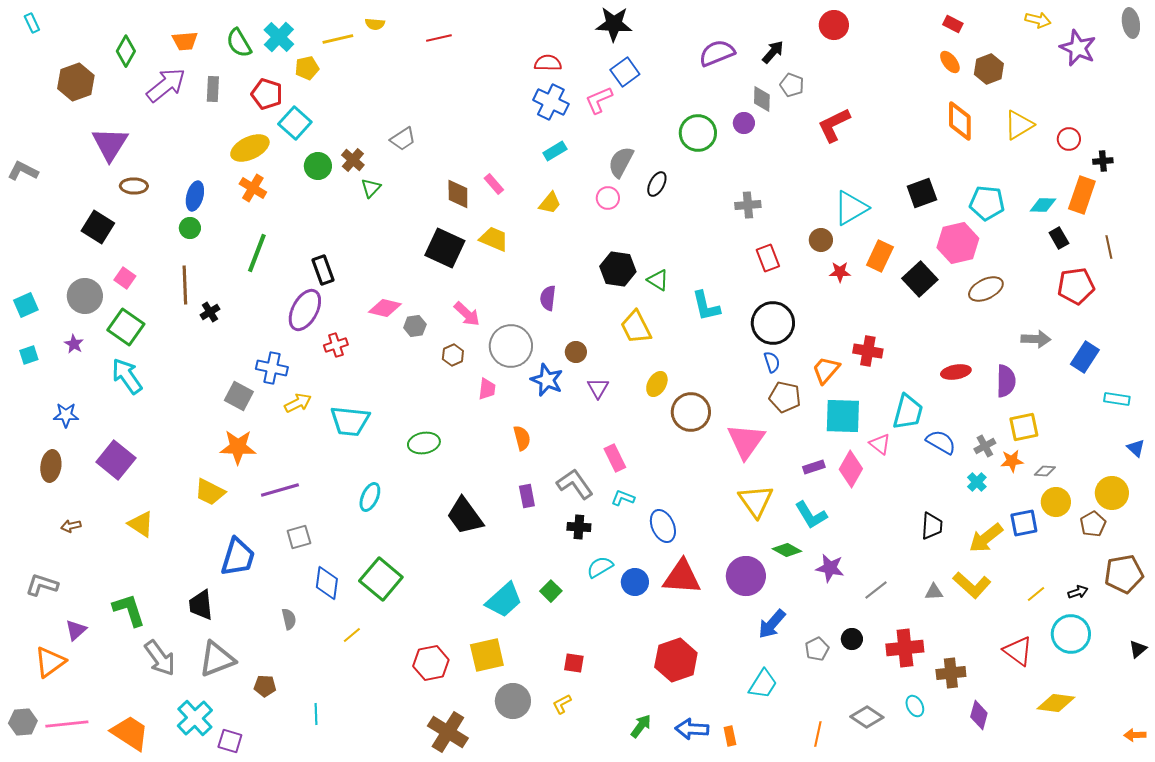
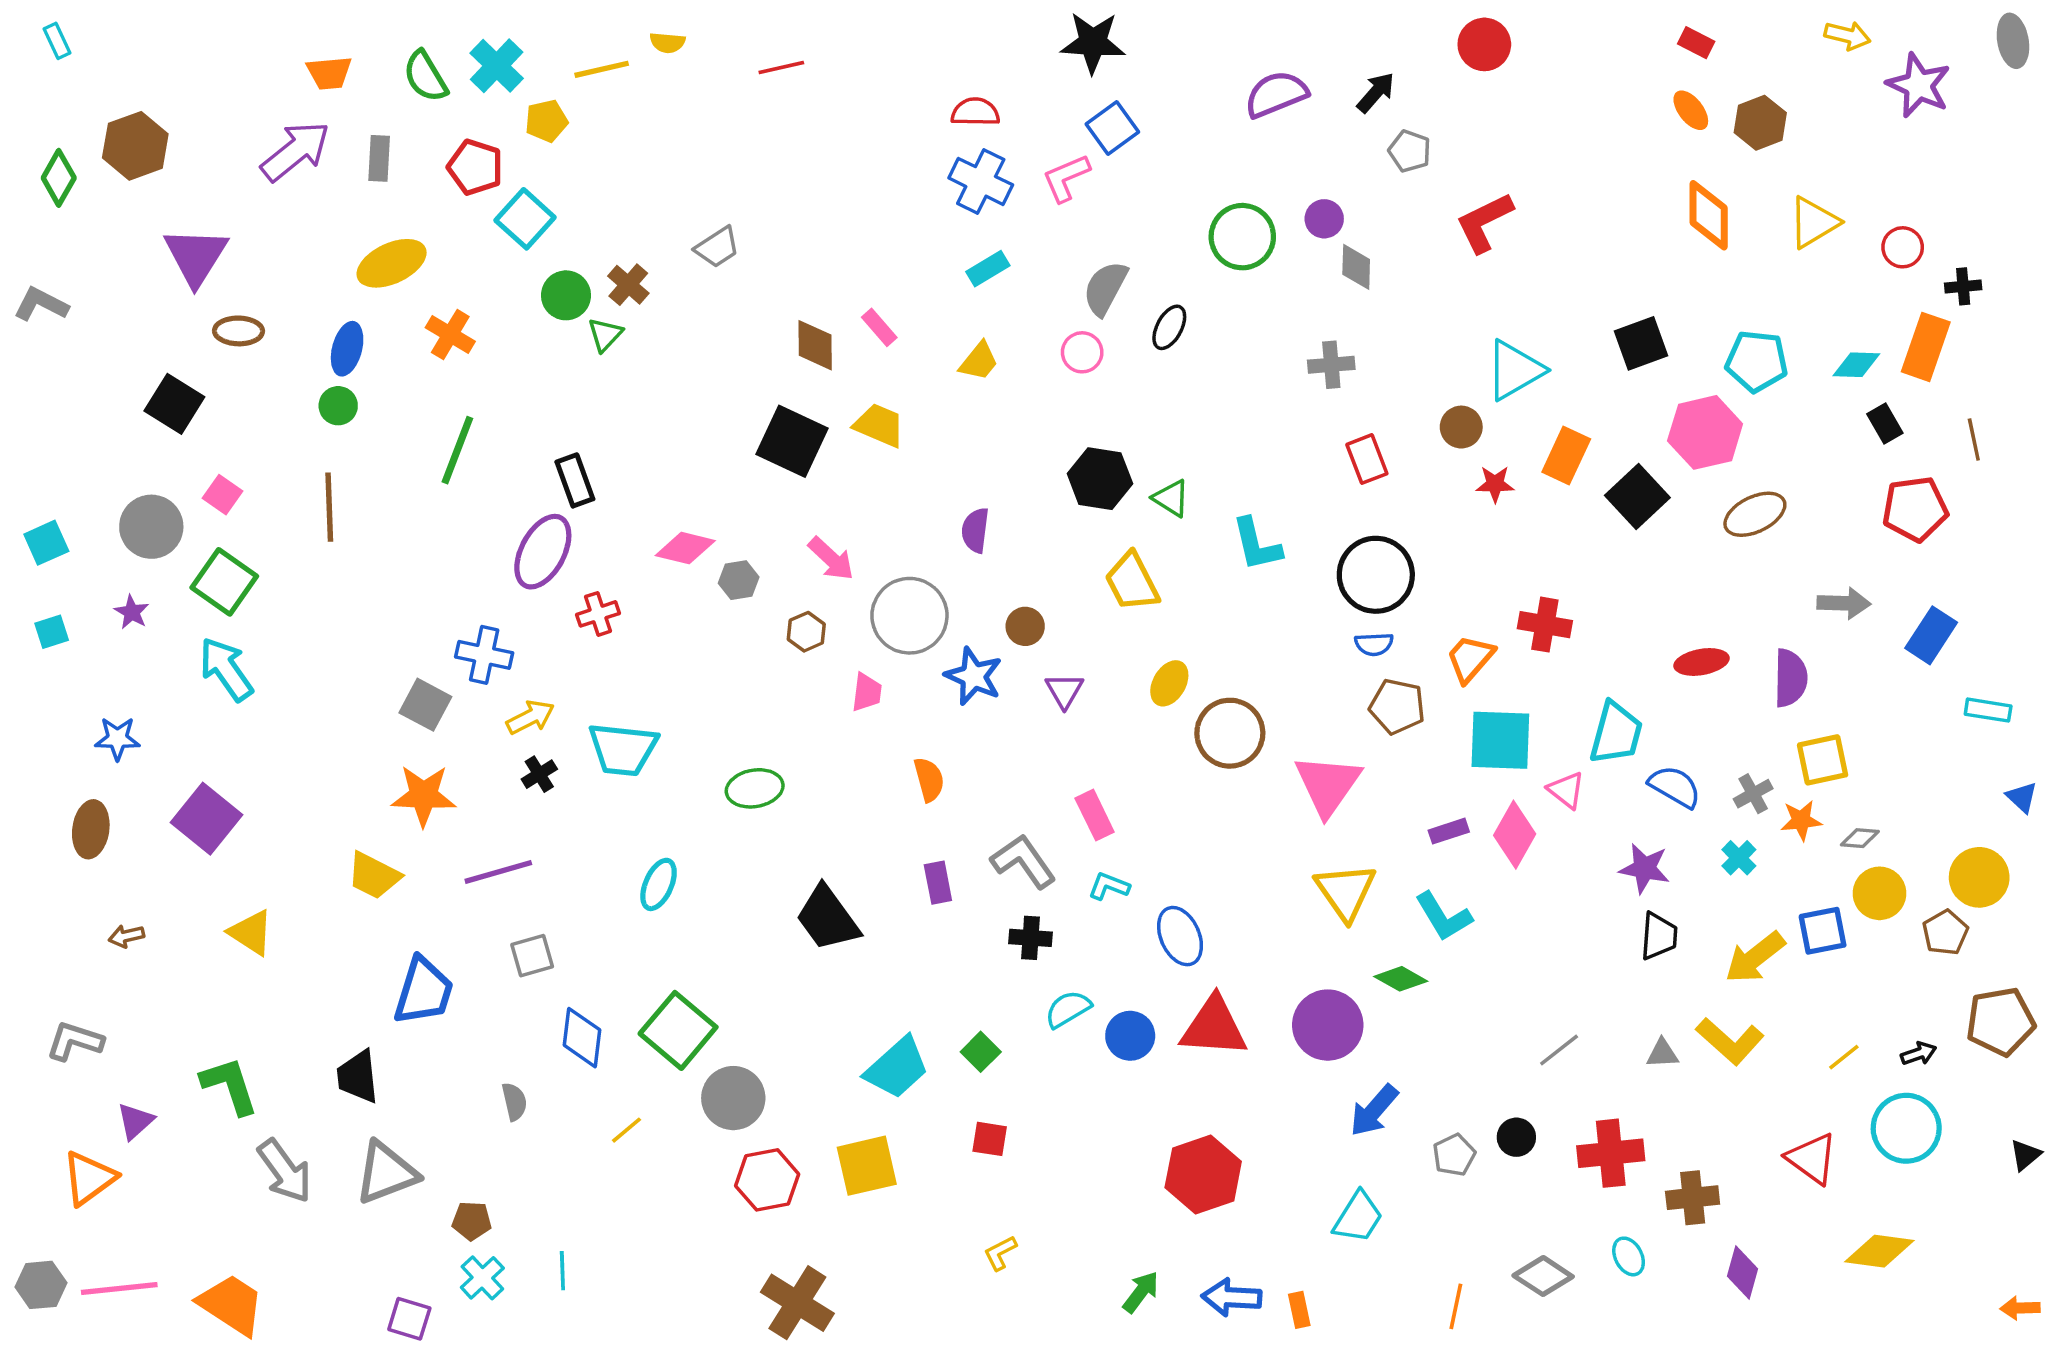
green diamond: (126, 51) -> (59, 178), moved
gray diamond: (762, 99) -> (1356, 267), moved
yellow ellipse: (250, 148) -> (392, 263), moved
green triangle: (371, 188) -> (605, 334), moved
black cross: (210, 312) -> (539, 774), moved
blue semicircle: (772, 362) -> (1374, 644), turned 105
purple star: (830, 568) -> (1645, 868), moved
red square: (574, 663) -> (990, 1139), moved
gray circle: (513, 701) -> (733, 1098), moved
cyan cross: (195, 718) -> (482, 1278), moved, size x0.7

